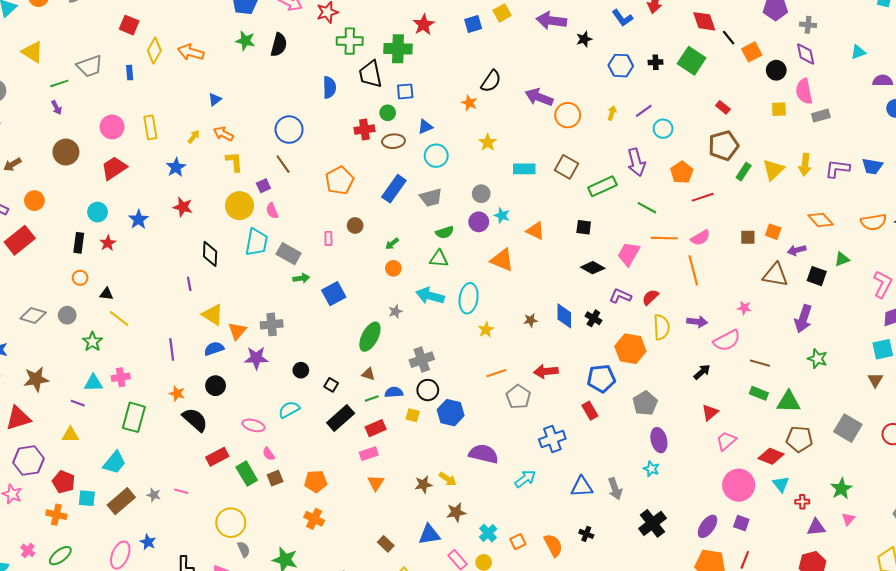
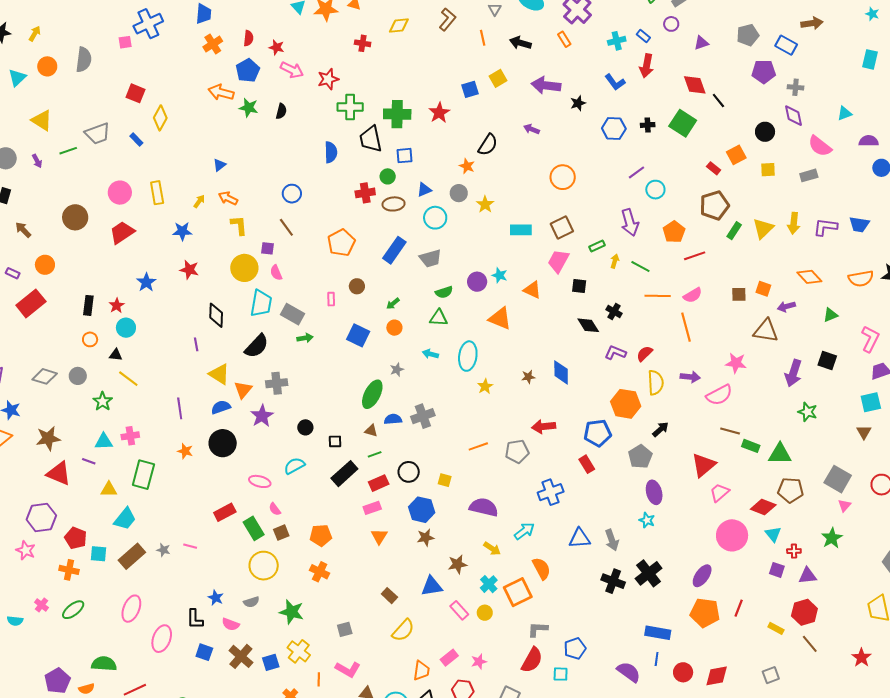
red star: (424, 25) -> (439, 113), moved
black semicircle: (279, 45) -> (281, 111), size x0.7
orange arrow: (191, 52) -> (221, 92), moved
orange square: (752, 52) -> (736, 155), moved
blue rectangle: (130, 73) -> (136, 140), turned -40
pink semicircle: (804, 91) -> (820, 146), moved, turned -40
purple arrow: (539, 97) -> (531, 129), moved, size x0.6
purple arrow: (56, 107) -> (37, 161), moved
yellow arrow: (612, 113) -> (615, 261), moved
blue circle: (289, 130) -> (292, 194), size x0.7
brown arrow: (12, 164) -> (23, 230), turned 78
blue star: (176, 167) -> (182, 231), turned 30
brown square: (566, 167) -> (562, 228), turned 35
purple square: (263, 186) -> (267, 248), turned 32
green rectangle: (602, 186) -> (597, 246), size x0.6
gray circle: (481, 194) -> (459, 193), moved
cyan circle: (98, 212) -> (126, 328), moved
pink trapezoid: (629, 254) -> (558, 261), moved
black diamond: (593, 268) -> (588, 325), turned 30
black square: (817, 276) -> (827, 361), moved
blue square: (334, 294) -> (358, 335), moved, turned -35
cyan arrow: (430, 296) -> (430, 354), size x0.6
pink star: (744, 308) -> (736, 363), size x1.5
black cross: (593, 318) -> (614, 312), moved
purple star: (256, 358) -> (262, 416), turned -30
brown line: (760, 363) -> (730, 431), moved
black arrow: (702, 372) -> (661, 429), moved
orange line: (496, 373) -> (478, 446), moved
black square: (331, 385) -> (335, 441), turned -32
black circle: (216, 386) -> (223, 443), size x1.4
black circle: (428, 390) -> (409, 472), moved
blue semicircle: (394, 392) -> (393, 419), moved
gray pentagon: (518, 397) -> (517, 451), turned 30
red triangle: (710, 412) -> (704, 465), size x1.5
blue hexagon: (451, 413) -> (422, 510), moved
yellow square: (413, 415) -> (445, 480), moved
red triangle: (18, 418) -> (59, 473), moved, turned 40
black semicircle: (195, 420) -> (257, 346), moved, turned 92
yellow triangle: (70, 435) -> (109, 489), moved
yellow arrow: (448, 479) -> (492, 549), moved
pink triangle: (848, 519) -> (845, 505), moved
yellow circle: (231, 523) -> (264, 566), moved
purple square: (741, 523) -> (777, 570), moved
black cross: (586, 534) -> (613, 581), moved, size x1.6
blue star: (148, 542) -> (216, 598), moved
orange square: (518, 542) -> (518, 592), size x1.8
orange semicircle: (553, 545) -> (541, 569), moved
gray semicircle: (244, 549) -> (251, 602), turned 98

